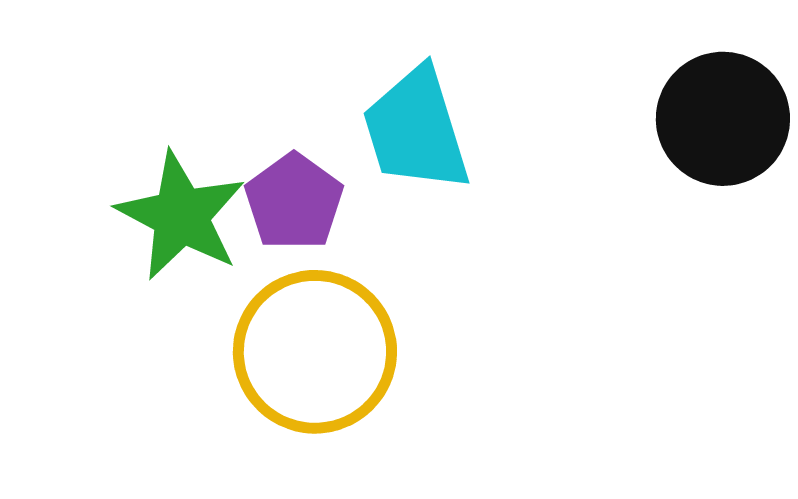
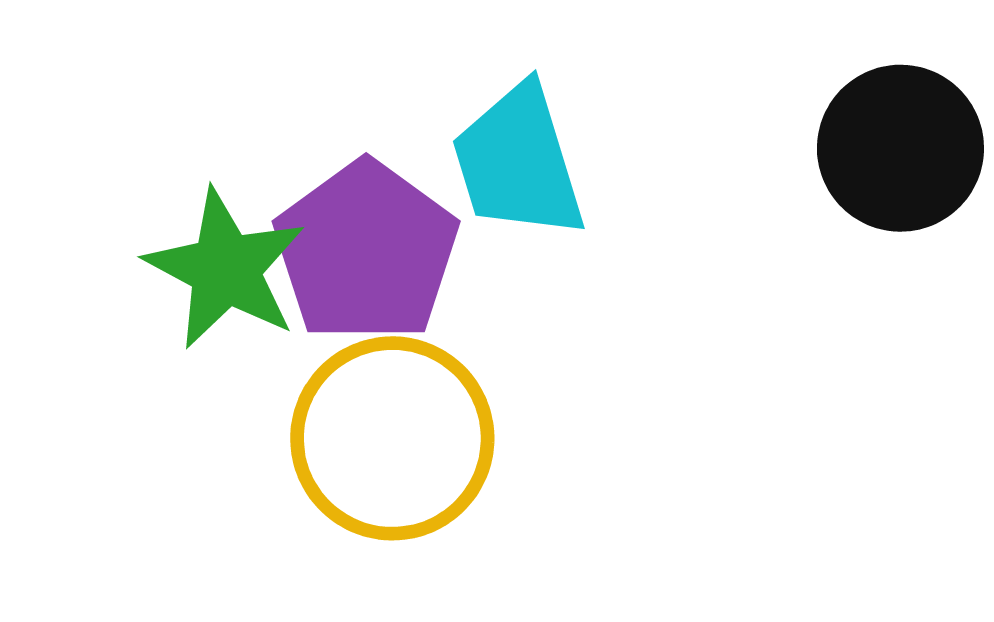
purple pentagon: (294, 202) -> (366, 252), size x1.5

